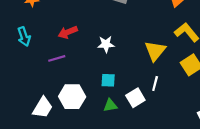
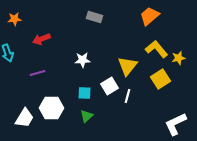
red arrow: (68, 32) -> (42, 39), moved
white square: (135, 98) -> (110, 86), moved
green triangle: (110, 105) -> (86, 116), turned -32

